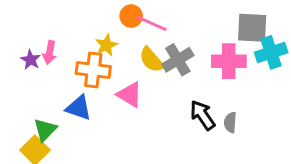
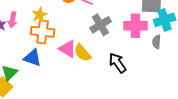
yellow star: (106, 45) -> (40, 15), moved
yellow semicircle: (152, 60) -> (83, 53), moved
gray semicircle: (230, 122) -> (157, 42), moved

